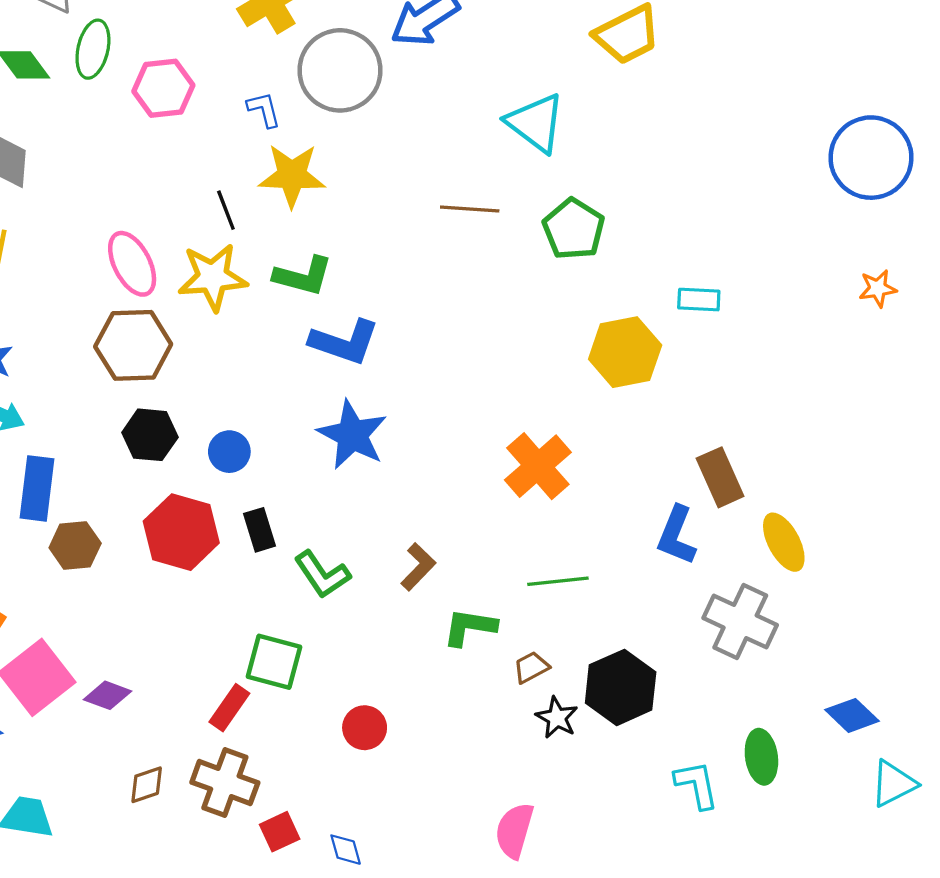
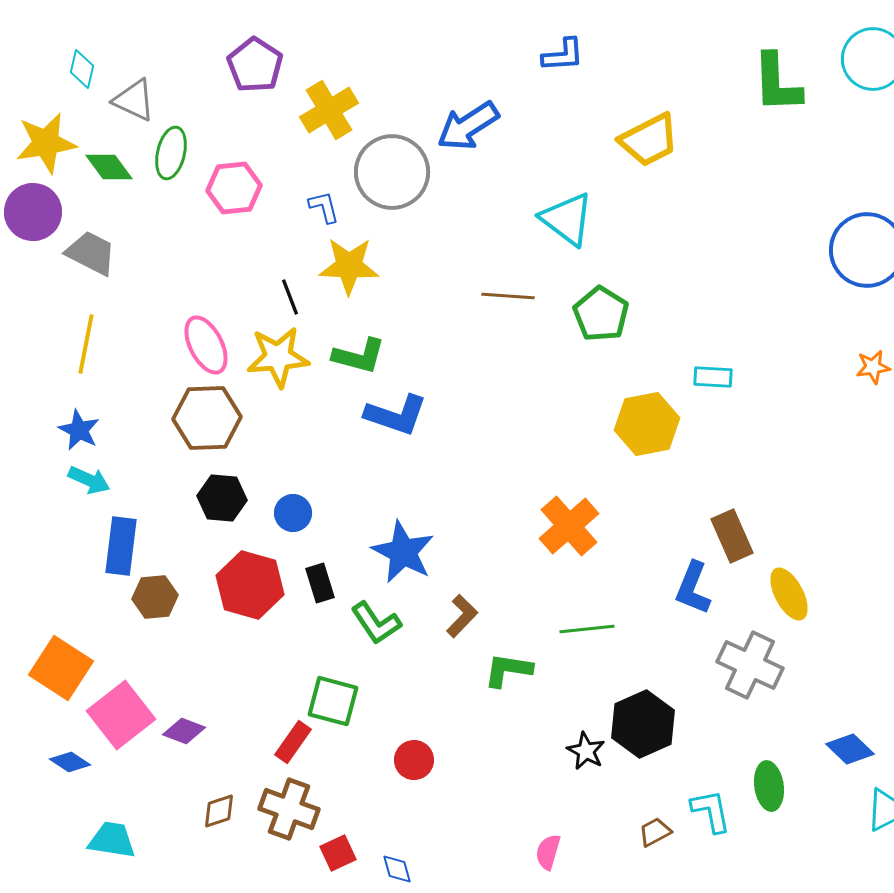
blue star: (352, 435) -> (403, 552), moved
brown trapezoid: (531, 667) -> (655, 832), moved
pink semicircle: (514, 831) -> (548, 852), size x0.7

